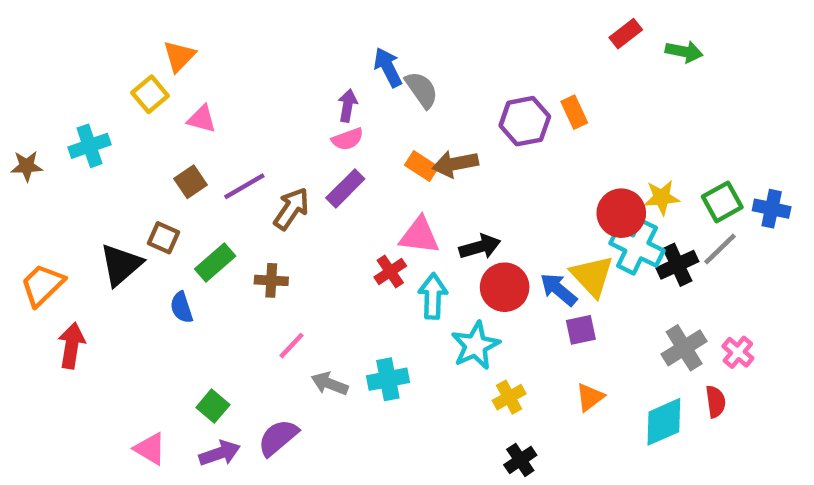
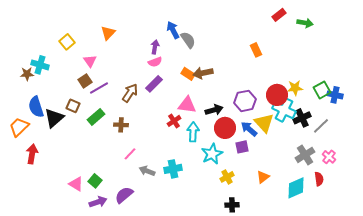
orange triangle: (179, 56) -> (108, 33), moved
pink triangle: (202, 119) -> (90, 61), moved, turned 40
purple hexagon: (525, 121) -> (245, 101), moved
cyan cross: (90, 146) -> (40, 65), turned 36
brown star: (27, 166) -> (27, 74), moved
purple line: (244, 186) -> (99, 88), moved
blue cross: (772, 209) -> (335, 95), moved
gray line: (720, 249) -> (321, 126), moved
blue semicircle: (182, 307) -> (36, 107), moved, size x1.5
purple square: (581, 330) -> (242, 147), moved
pink triangle: (150, 449) -> (76, 184), moved
black cross: (520, 460) -> (232, 205), turned 32

